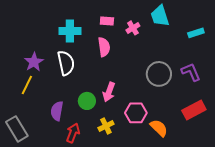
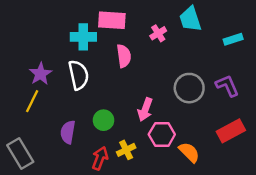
pink rectangle: (107, 21) -> (112, 20), moved, size x1.6
pink arrow: (109, 92) -> (145, 109), moved
red arrow: (73, 133) -> (100, 158), moved

